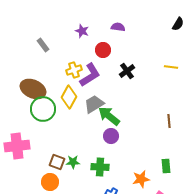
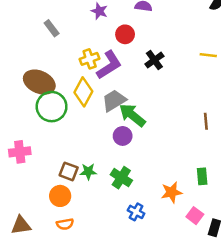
purple circle: (111, 136) -> (123, 136), moved
pink cross: (17, 146) -> (20, 152), size x0.7
green cross: (100, 167) -> (121, 178), turned 30

